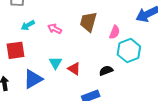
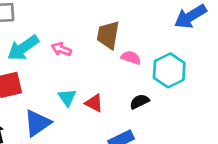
cyan arrow: (28, 25) -> (23, 48), size x1.6
pink semicircle: (115, 32) -> (131, 58), moved, turned -88

